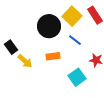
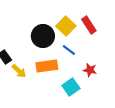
orange rectangle: (53, 56) -> (47, 66), size x1.5

